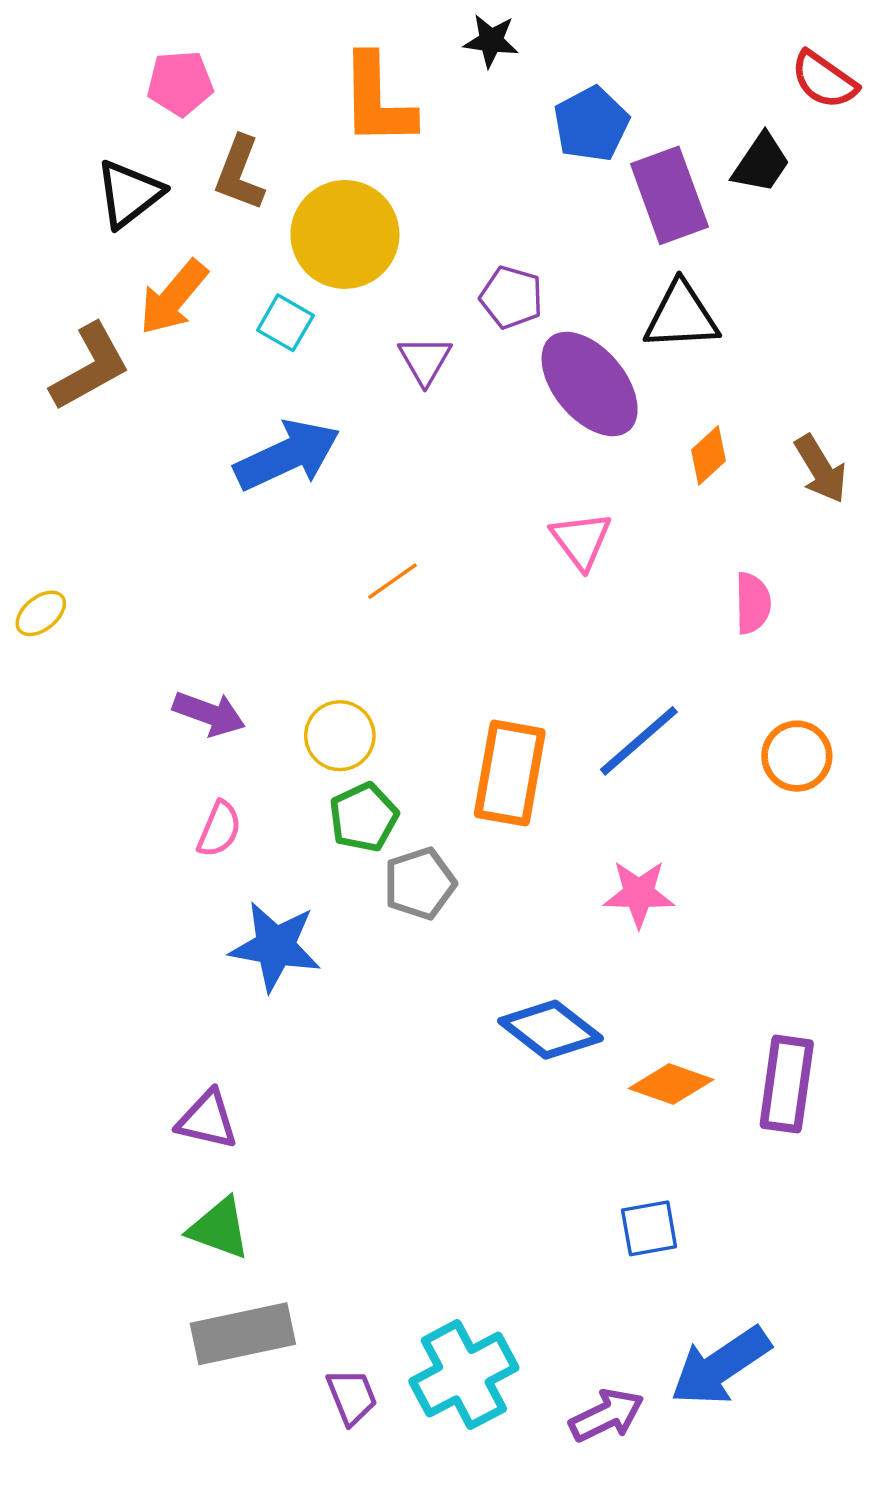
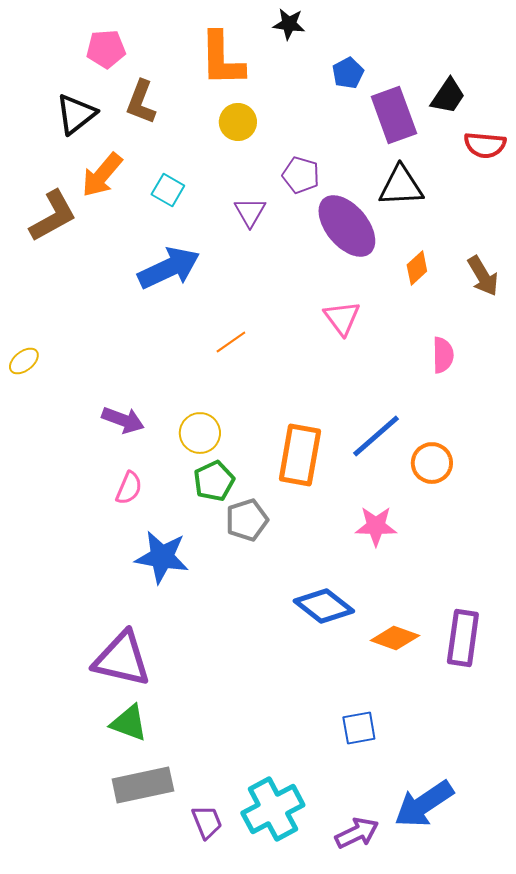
red semicircle: (824, 80) -> (485, 145), moved, turned -30
blue pentagon: (591, 124) -> (348, 73), size x0.7
yellow circle: (345, 234) -> (238, 122), moved, size x0.6
orange circle: (797, 756) -> (432, 463), moved
purple triangle: (207, 1120) -> (122, 659), size x1.6
blue square: (649, 1228) -> (359, 728), moved

